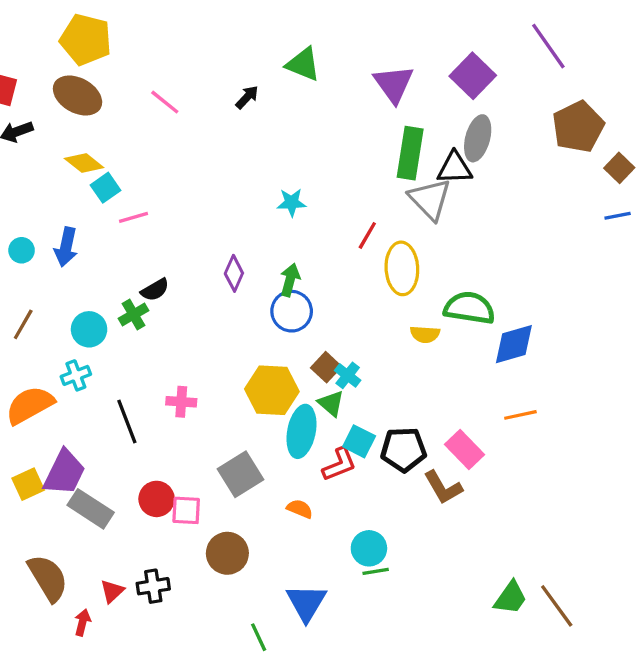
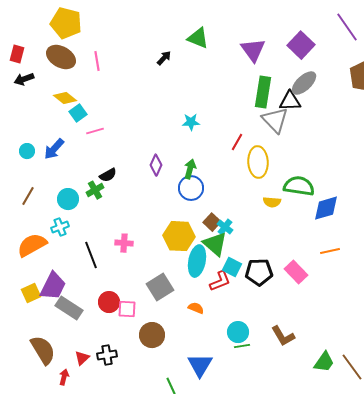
pink line: (165, 102) -> (97, 61), moved, turned 42
gray ellipse: (478, 138) -> (304, 83), turned 32
blue arrow: (66, 247) -> (54, 149), turned 30
green triangle: (331, 403) -> (215, 244), size x1.5
brown L-shape: (443, 487) -> (283, 336), moved

